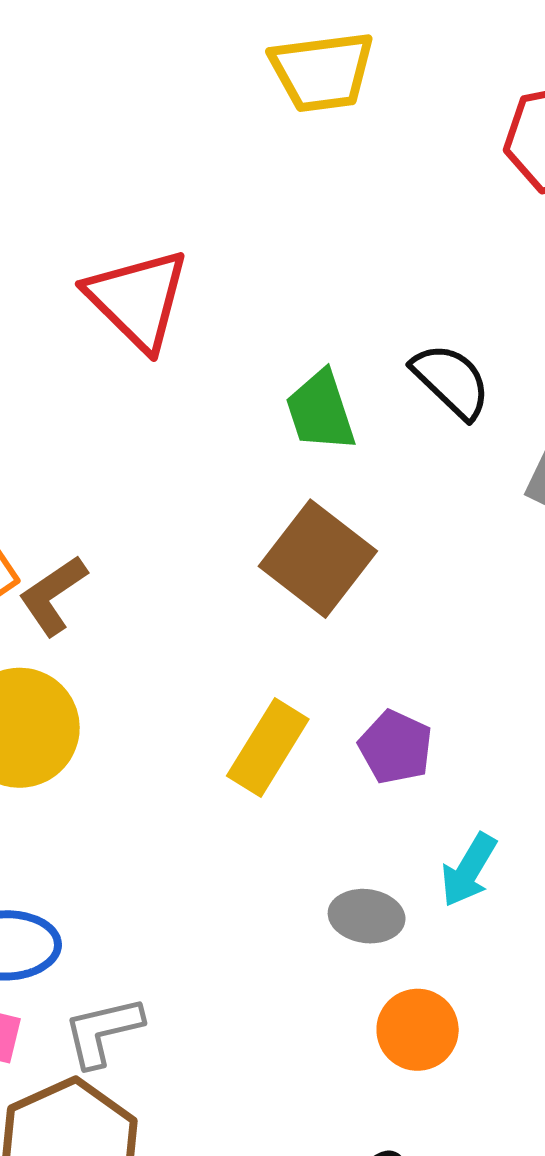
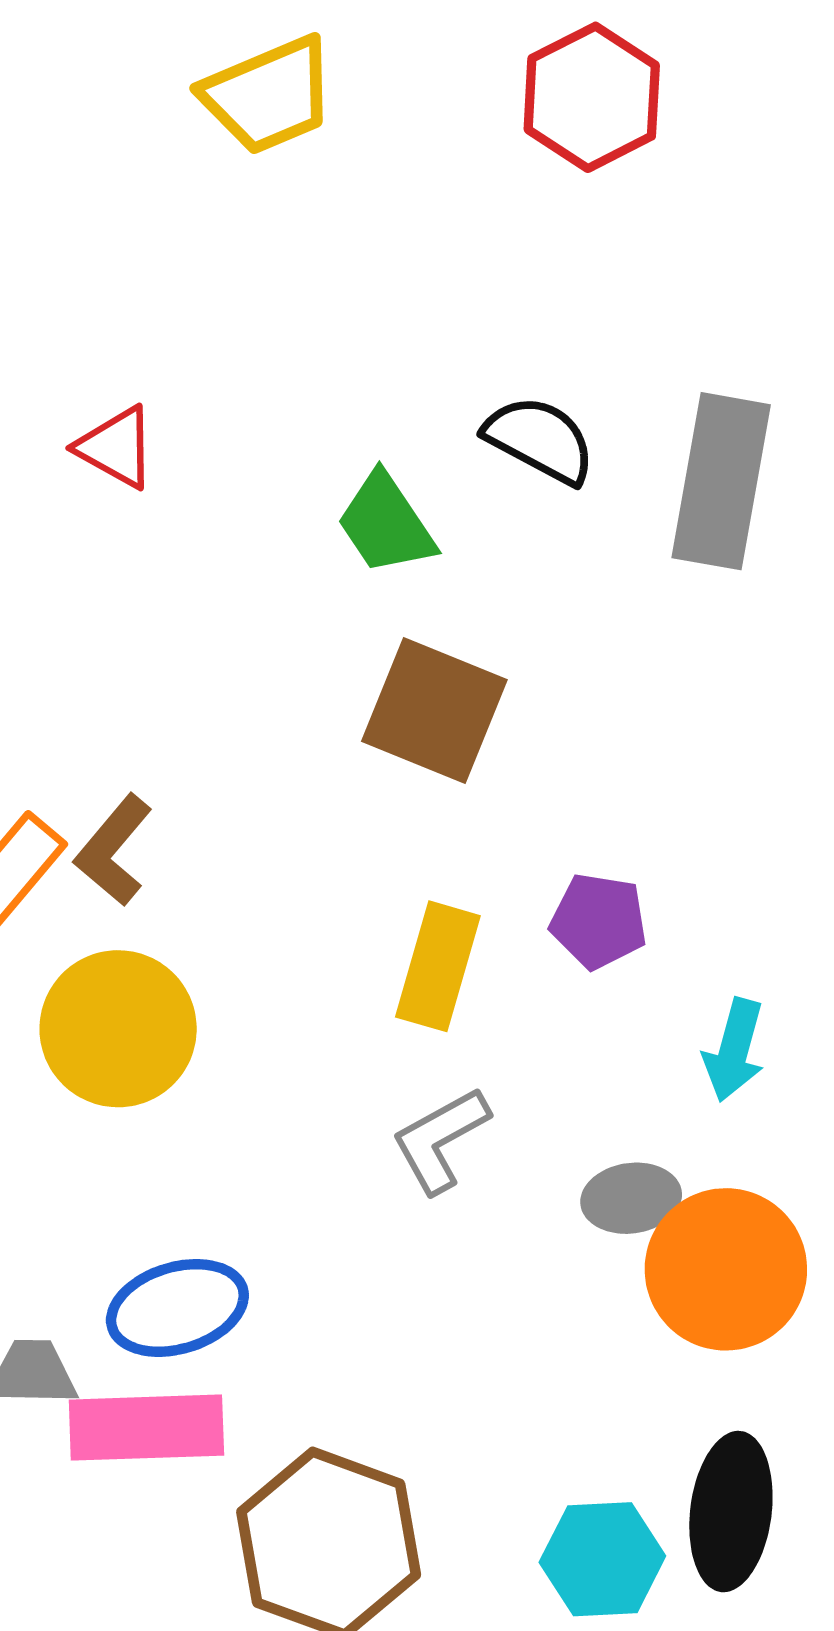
red triangle: (138, 299) -> (116, 447), size x0.6
gray ellipse: (367, 916) -> (631, 1198), moved
orange circle: (418, 1030) -> (726, 1269), size x1.5
gray L-shape: (103, 1031) -> (440, 1140), moved

